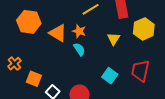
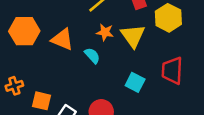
orange star: (79, 31) -> (105, 32), moved
yellow triangle: (114, 39) -> (133, 36), size x1.5
orange cross: (14, 64) -> (14, 86), turned 32

